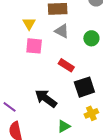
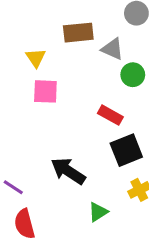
gray triangle: (62, 31) -> (112, 49), moved
red rectangle: (66, 65) -> (110, 115), moved

